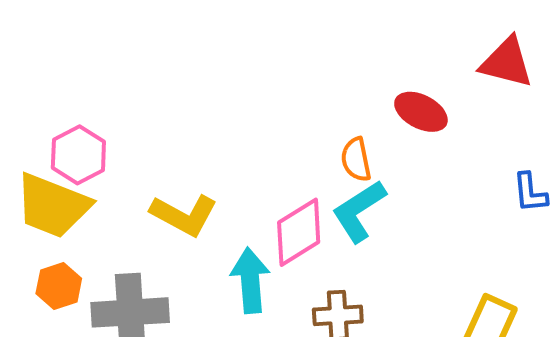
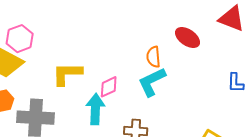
yellow L-shape: (184, 215) -> (67, 74), turned 144
pink diamond: (299, 232) -> (109, 87), moved, size x0.7

